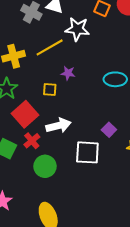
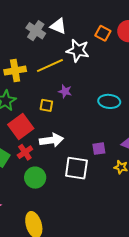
purple square: (109, 130) -> (99, 149), turned 32

